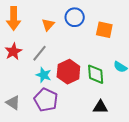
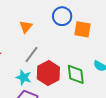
blue circle: (75, 17) -> (62, 16), moved
gray line: (39, 53) -> (31, 54), moved

